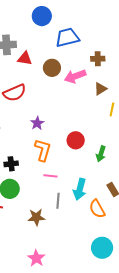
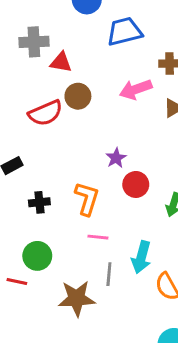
brown circle: (52, 68) -> (78, 96), moved
purple star: (37, 123) -> (116, 158), moved
black cross: (11, 164) -> (39, 202), moved
brown star: (36, 217) -> (77, 298), size x1.4

